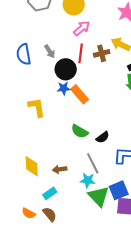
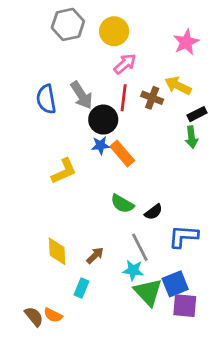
gray arrow: (50, 51) -> (82, 95), size x1.5
brown cross: (102, 53) -> (152, 98), turned 35
yellow L-shape: (37, 107) -> (64, 171), turned 75
brown arrow: (60, 169) -> (95, 255), turned 144
cyan rectangle: (50, 193) -> (82, 288), turned -32
brown semicircle: (50, 214) -> (34, 317), moved

